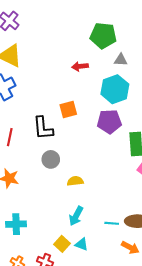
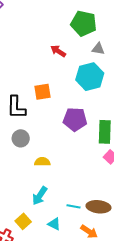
red arrow: (80, 66) -> (58, 51), turned 35
purple pentagon: (109, 122) -> (75, 119), moved
cyan triangle: (82, 244) -> (54, 224), moved

